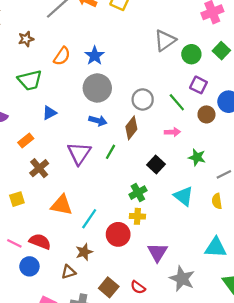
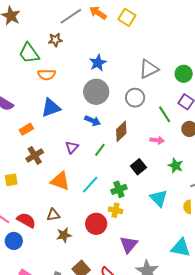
brown star: (26, 39) -> (55, 40), moved
gray triangle: (165, 40) -> (149, 69), moved
orange semicircle: (62, 56) -> (47, 75), moved, turned 48
green trapezoid: (30, 80) -> (29, 53), moved, turned 60
gray circle: (143, 99) -> (135, 98), moved
blue triangle: (50, 113) -> (51, 108), size x1.5
purple triangle: (79, 153) -> (72, 147), size x0.6
orange triangle: (62, 205) -> (60, 181), moved
cyan line: (89, 219) -> (90, 185), moved
brown triangle: (68, 272) -> (53, 215), moved

